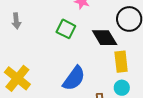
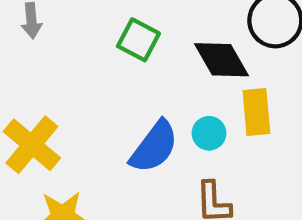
cyan circle: (122, 88) -> (209, 133), moved

